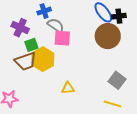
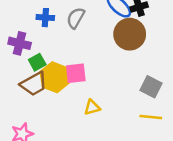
blue cross: (44, 11) -> (45, 18), turned 32
gray semicircle: (56, 25) -> (76, 18), moved, turned -84
pink square: (62, 38) -> (76, 73), moved

